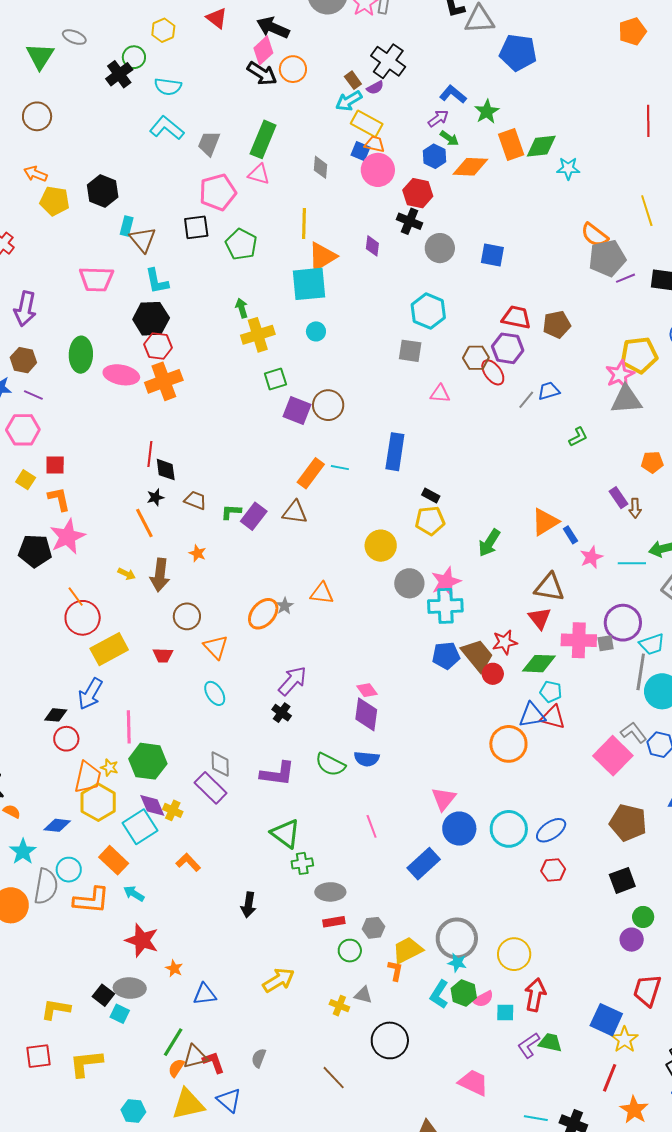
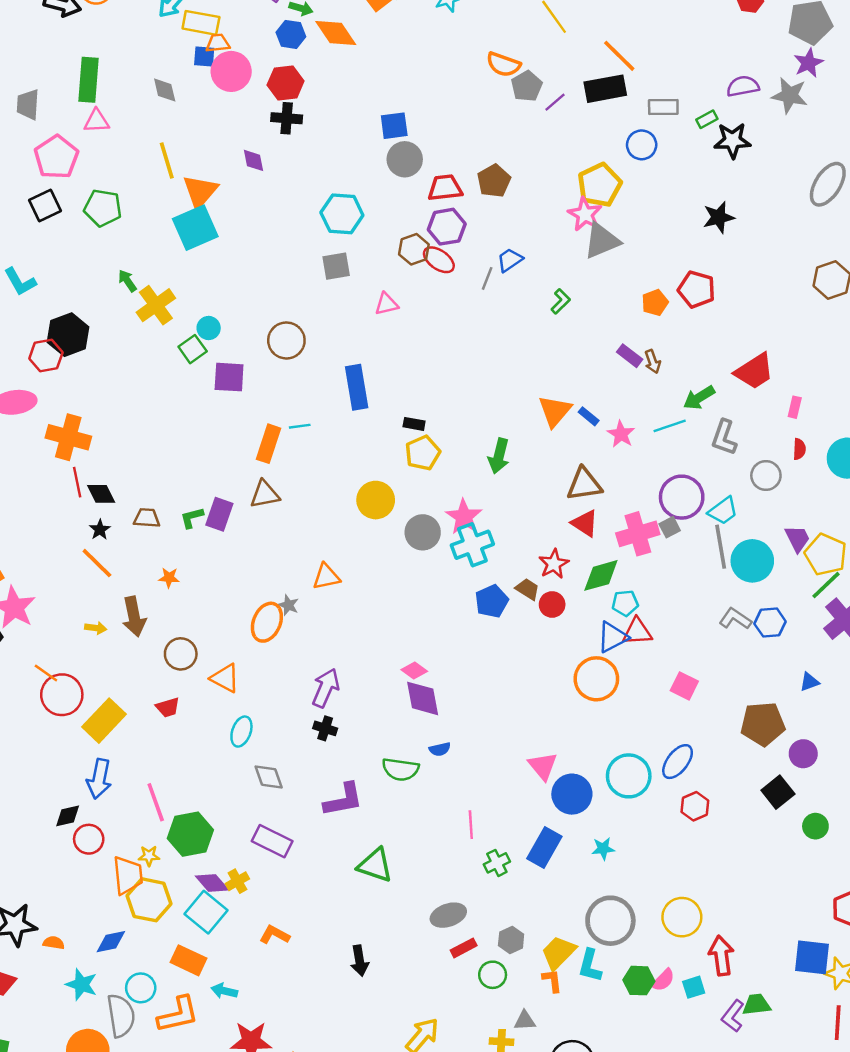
orange diamond: (470, 167) -> (336, 33), turned 72
gray circle: (440, 248) -> (405, 159), moved
gray pentagon: (607, 258) -> (527, 86), size x0.7
black hexagon: (151, 319) -> (68, 335), moved
cyan circle: (316, 331) -> (209, 328), moved
orange cross: (164, 381) -> (68, 437), moved, turned -36
brown circle: (328, 405) -> (286, 340), moved
brown trapezoid: (477, 655) -> (527, 589), size x0.6
cyan ellipse: (215, 693) -> (241, 732), turned 70
pink square: (613, 756) -> (684, 686), moved, size x0.6
blue semicircle: (367, 759) -> (440, 749), size x0.7
gray diamond: (220, 764) -> (269, 777), moved
yellow cross: (173, 810) -> (237, 881), turned -36
pink line: (372, 826) -> (471, 825), turned 35
green cross: (302, 863) -> (497, 863), moved
purple circle: (632, 940) -> (803, 754), moved
cyan star: (457, 963) -> (603, 849), moved
cyan L-shape: (439, 994) -> (590, 966), moved

